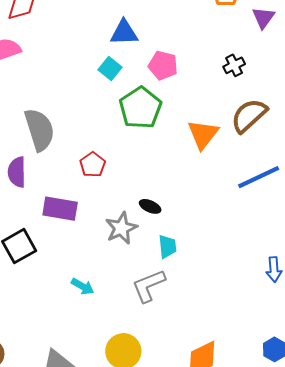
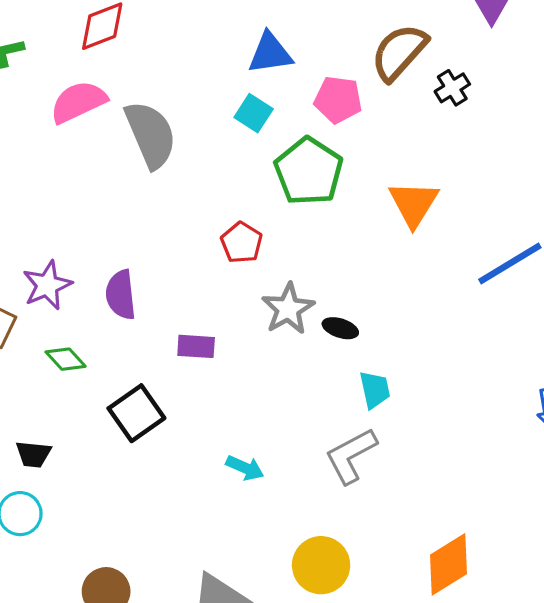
brown semicircle: (249, 116) -> (399, 52), moved
gray semicircle: (39, 130) -> (151, 135), moved
red pentagon: (93, 165) -> (242, 243), moved
purple rectangle: (60, 209) -> (196, 346), size x0.7
gray star: (121, 228) -> (288, 309), moved

